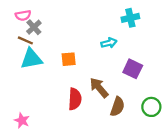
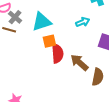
cyan triangle: (31, 59) -> (42, 22), moved
red semicircle: (75, 99) -> (57, 53), moved

